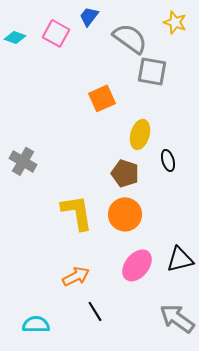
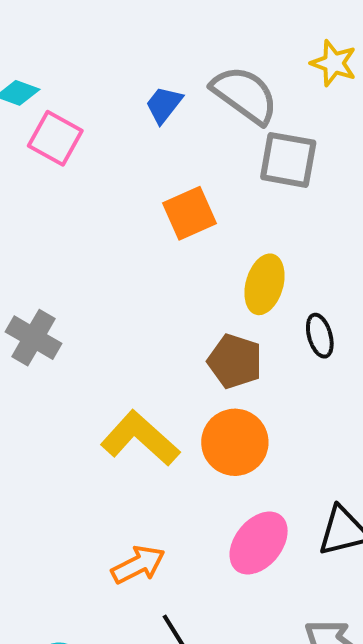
blue trapezoid: (89, 16) -> (164, 105), moved
pink square: (56, 33) -> (55, 138), moved
yellow L-shape: (77, 212) -> (140, 438), turned -39

